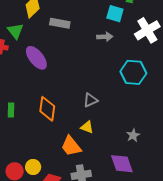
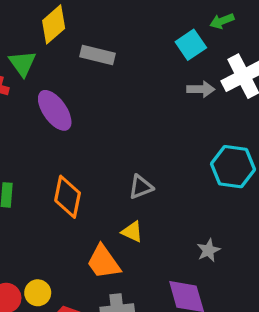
cyan square: (115, 14) -> (191, 45), turned 36
gray arrow: (105, 37) -> (201, 89), moved
cyan hexagon: (133, 72) -> (233, 167), moved

